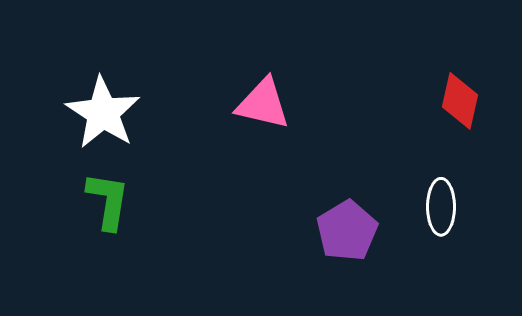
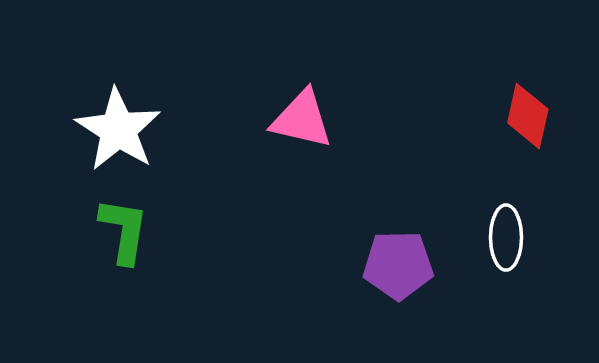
purple pentagon: (347, 231) -> (398, 265), turned 30

